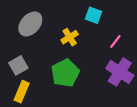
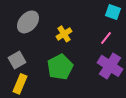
cyan square: (94, 15) -> (113, 12), moved

